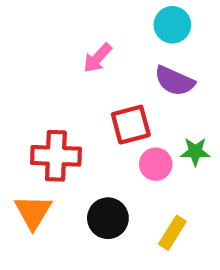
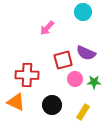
purple semicircle: (174, 81) -> (86, 53), moved
green star: (195, 152) -> (94, 82), moved
orange triangle: (33, 212) -> (16, 102), turned -36

